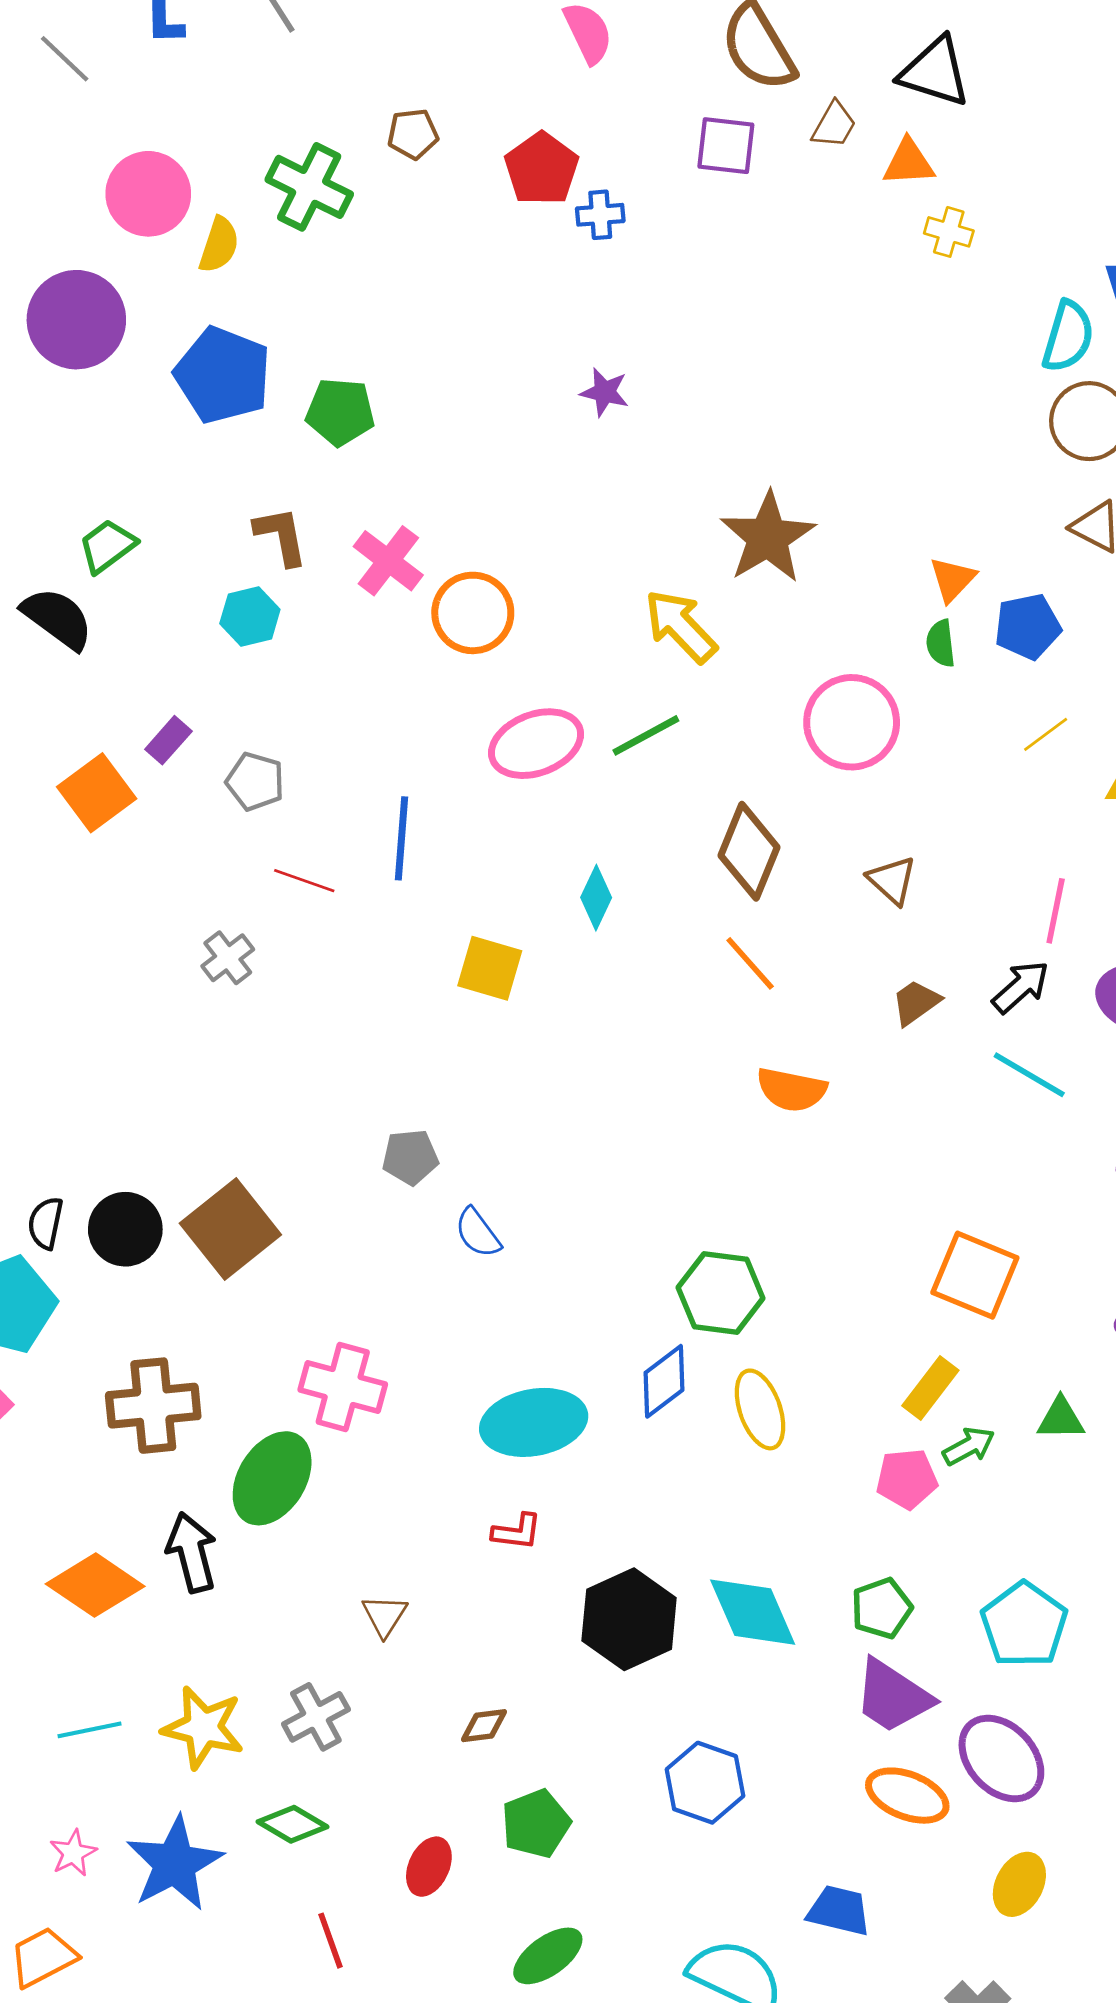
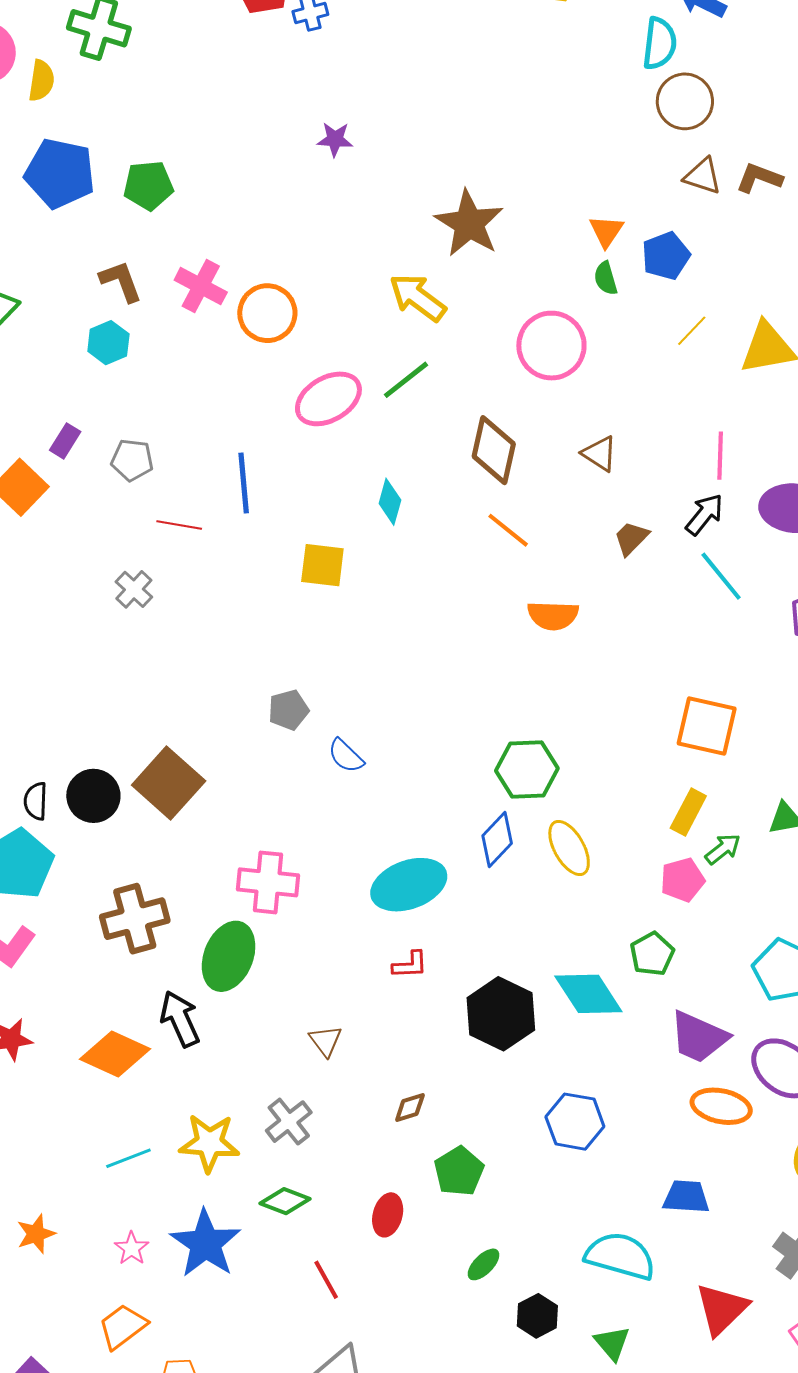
cyan line: (1029, 1075) -> (721, 576), turned 30
green pentagon: (882, 1608) -> (652, 954), moved
green ellipse: (548, 1956) -> (483, 1264), size x0.7

